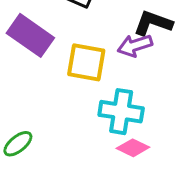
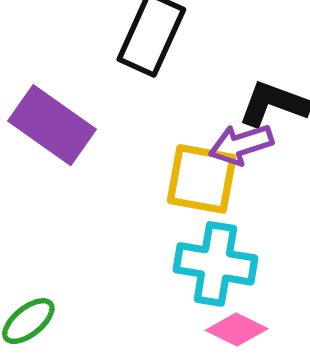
yellow square: (86, 62) -> (202, 179), moved

